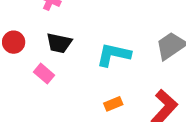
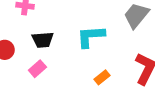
pink rectangle: (44, 74) -> (37, 69), turned -66

